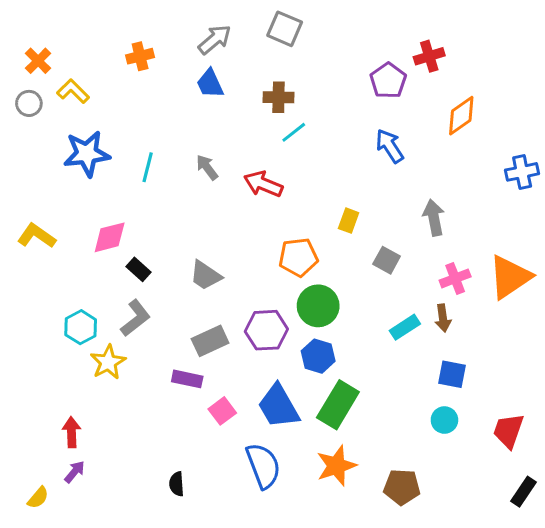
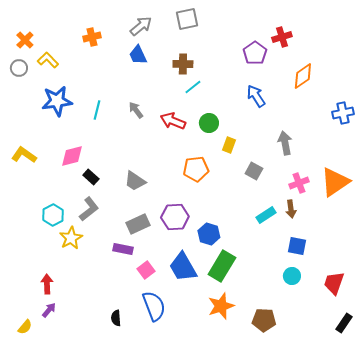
gray square: (285, 29) -> (187, 19), turned -35
green circle: (318, 306) -> (209, 123), moved, size x0.7
blue semicircle: (263, 466) -> (154, 306), moved

